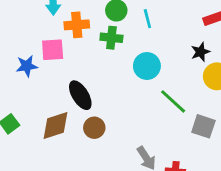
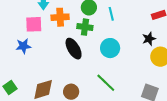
pink square: (53, 50) -> (34, 24), moved
black ellipse: (80, 95) -> (74, 49), moved
green line: (173, 101) -> (106, 83), moved

